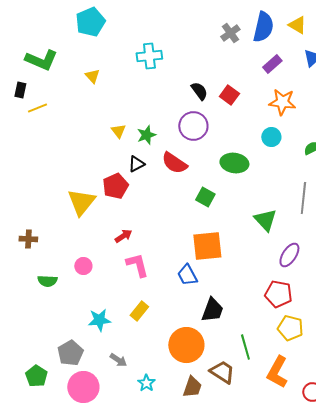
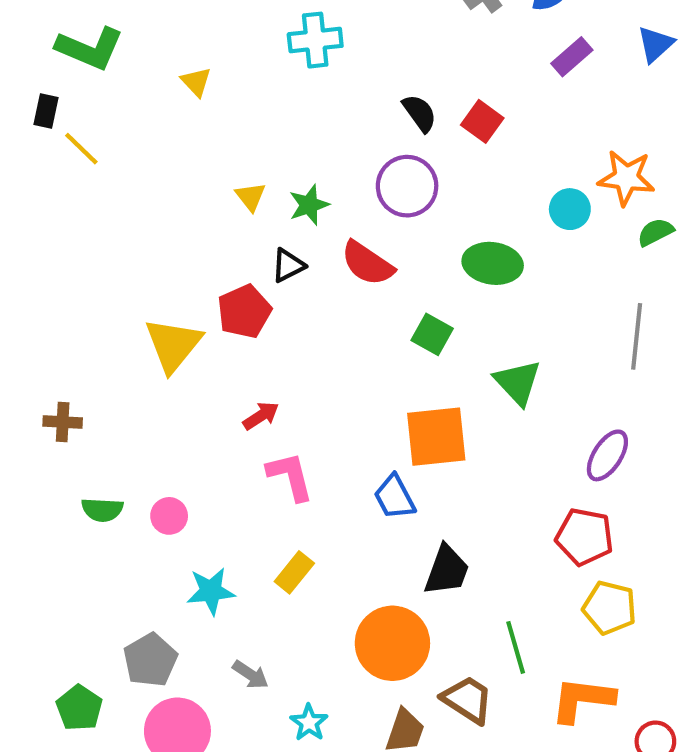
orange star: (282, 102) -> (626, 178), moved
yellow line: (37, 108) -> (81, 149), turned 66
green triangle: (265, 220) -> (518, 382), moved
pink circle: (83, 266) -> (169, 516), moved
orange L-shape: (277, 372) -> (582, 700), turned 68

